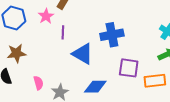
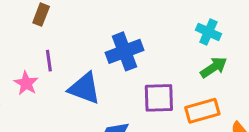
pink star: (46, 16) -> (26, 83), moved

